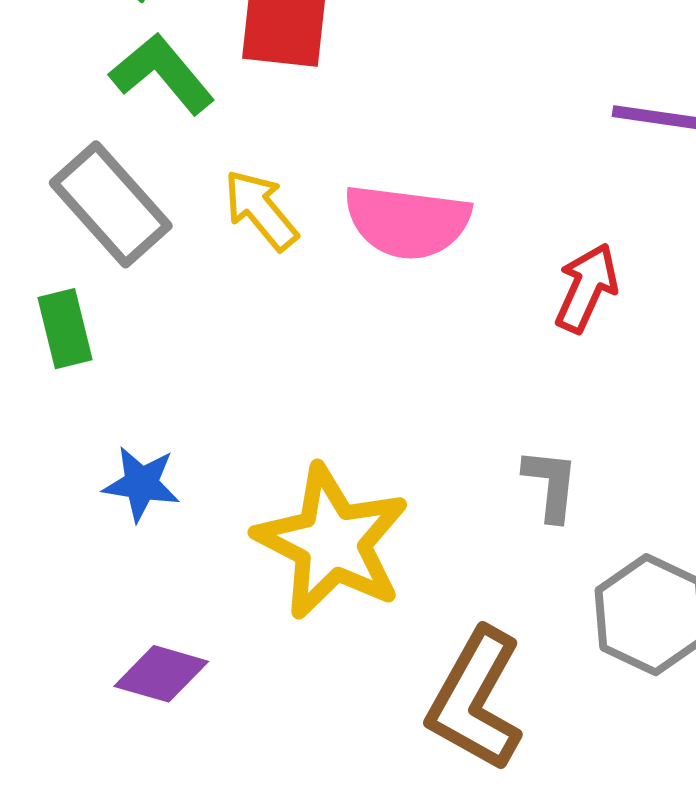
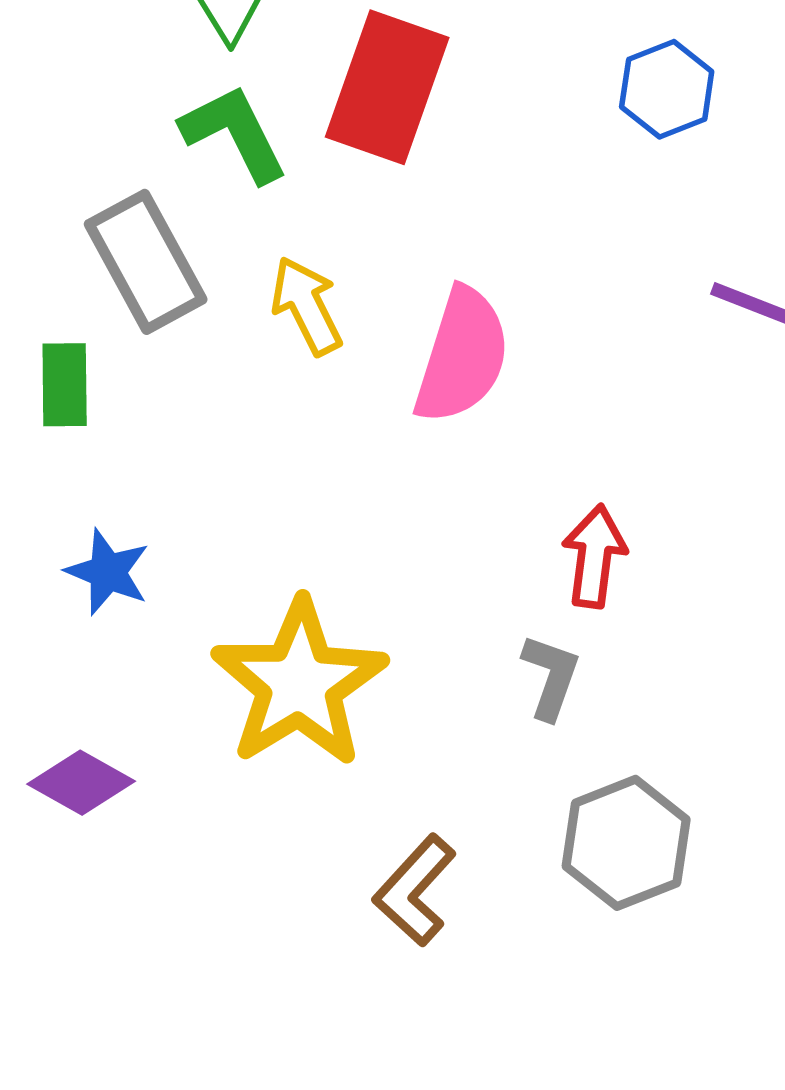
pink semicircle: (407, 222) -> (462, 356), turned -93
red arrow: (586, 288) -> (594, 556), moved, turned -30
brown L-shape: (476, 700) -> (415, 890), size x0.7

